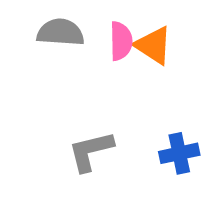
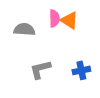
gray semicircle: (60, 32) -> (24, 29), moved

